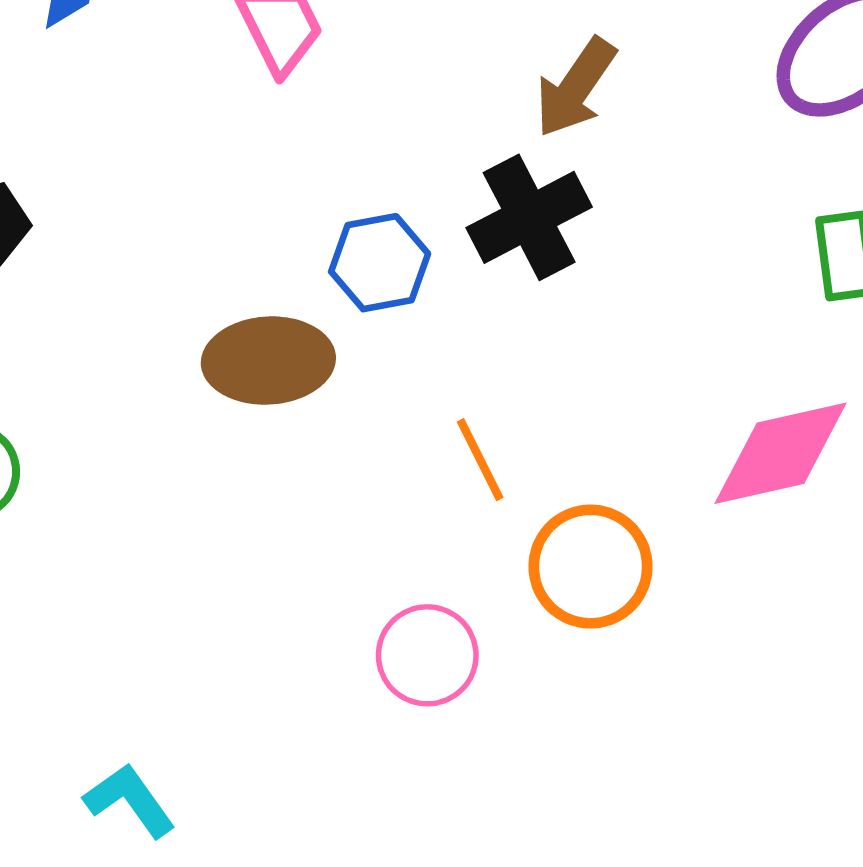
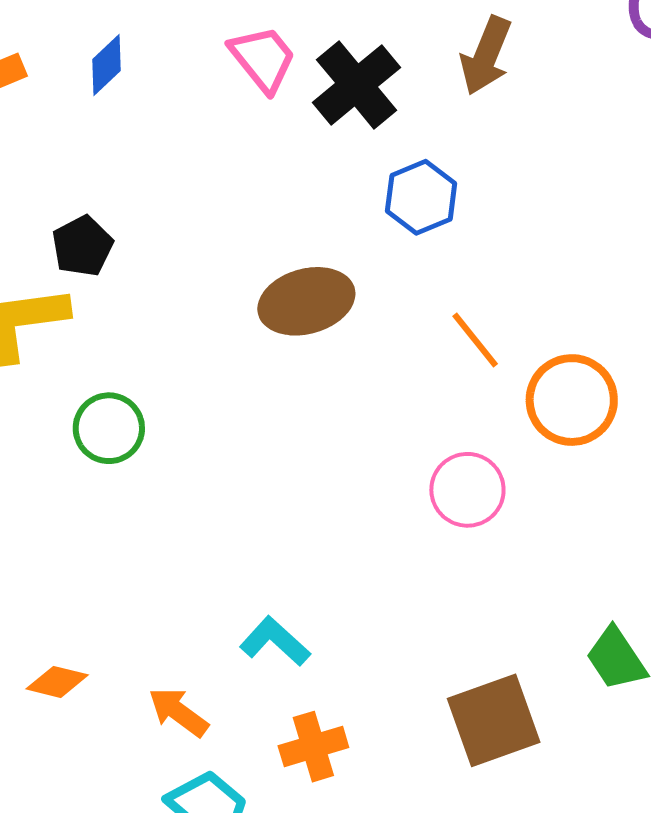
black cross: (529, 217) -> (357, 85), moved
blue hexagon: (380, 263) -> (421, 197), moved

